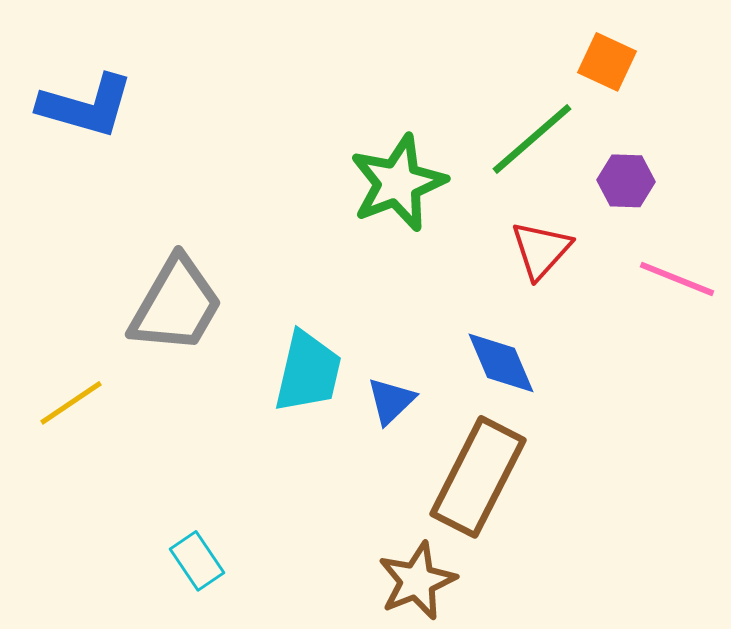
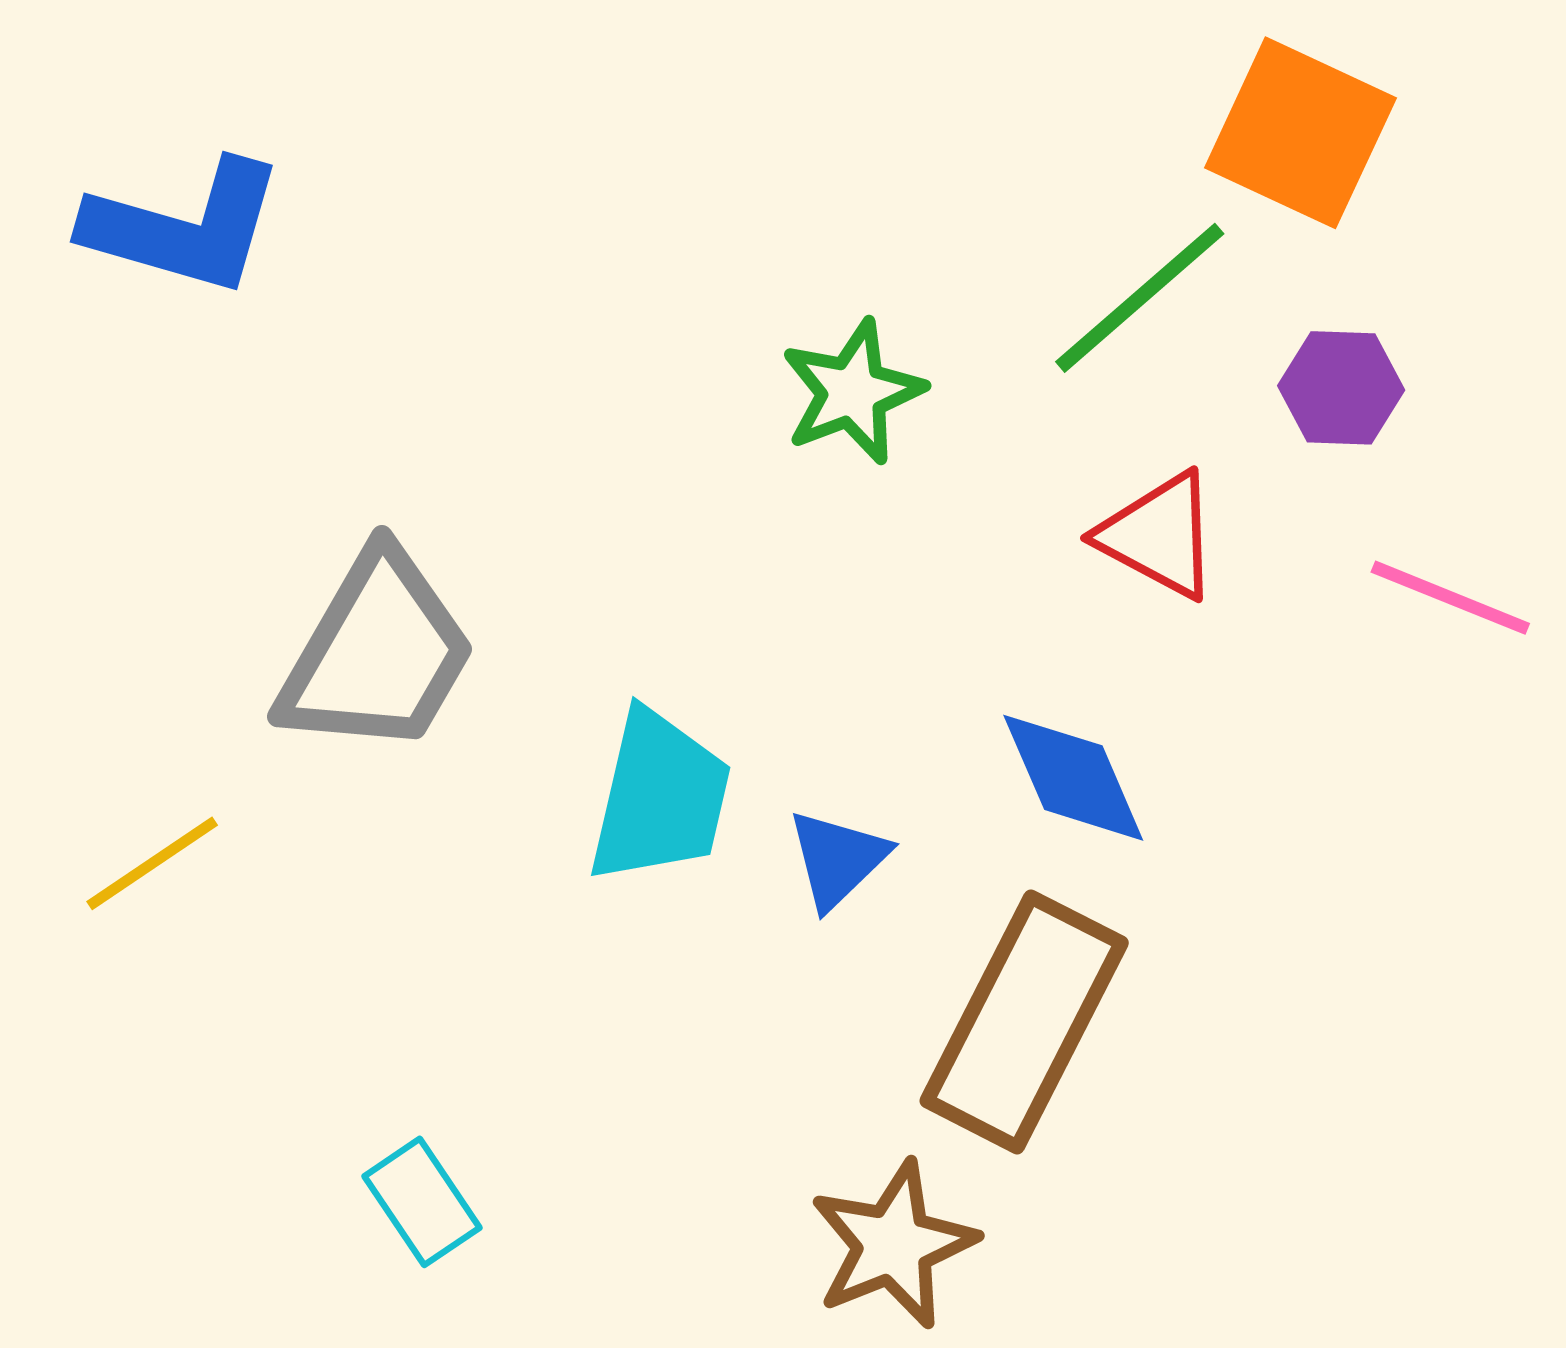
orange square: (607, 62) -> (1300, 133), size x1.5
green star: (398, 183) -> (853, 392), size x0.7
red triangle: (541, 250) -> (1159, 536), turned -44

